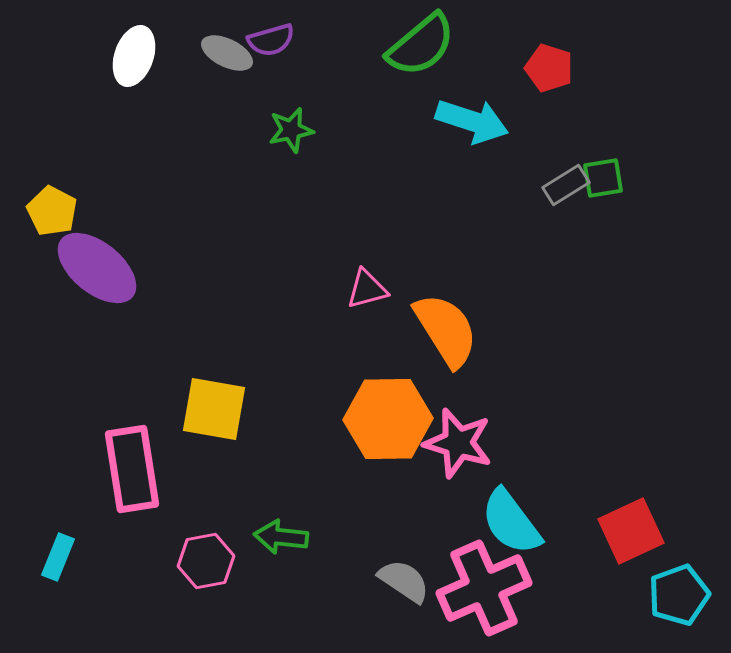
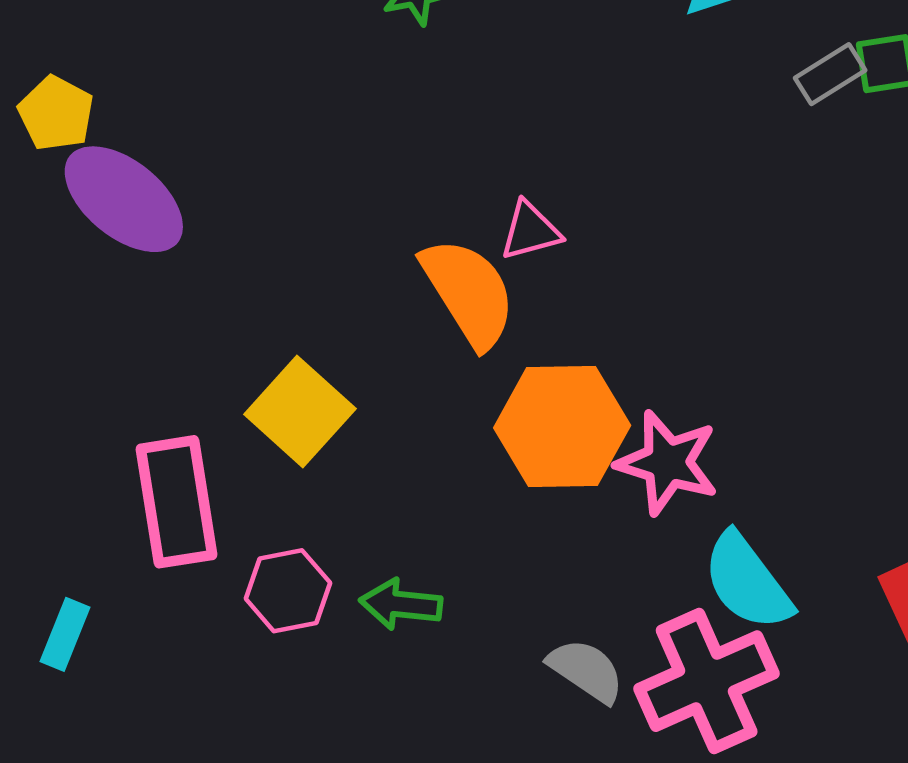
orange semicircle: (446, 330) -> (469, 293), moved
yellow square: (214, 409) -> (300, 411), turned 32
pink hexagon: (206, 561) -> (288, 591), moved

